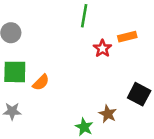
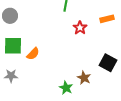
orange rectangle: (127, 37) -> (107, 19), moved

